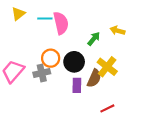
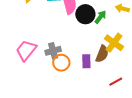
orange circle: (51, 58) -> (61, 63), moved
black circle: (74, 62) -> (85, 14), moved

